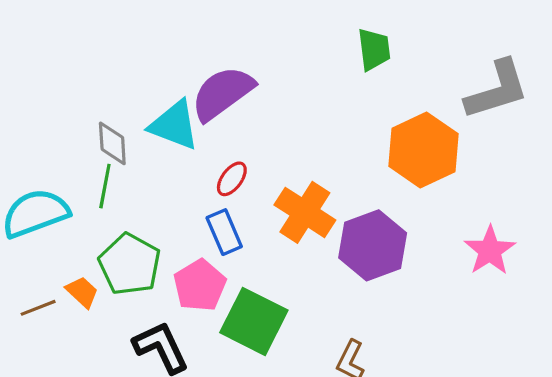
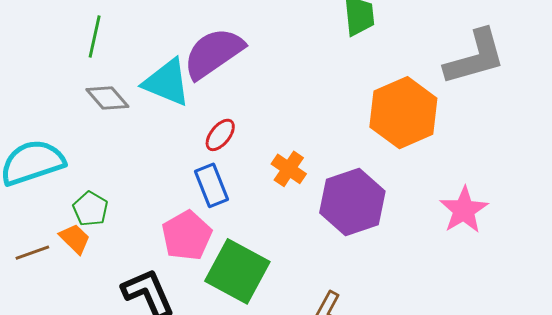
gray diamond: (112, 143) -> (107, 98), turned -39
green line: (105, 186) -> (95, 37), moved
orange cross: (305, 212) -> (289, 169), size x0.6
green pentagon: (130, 264) -> (90, 209), moved, size x0.6

